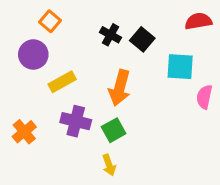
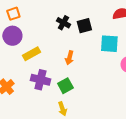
orange square: (50, 21) -> (13, 14), moved, turned 32
black square: (142, 39) -> (84, 26), turned 35
orange arrow: (120, 88) -> (69, 58), size x0.6

